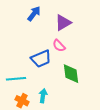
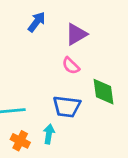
blue trapezoid: (41, 59) -> (67, 107), moved, turned 30
green diamond: (71, 74) -> (104, 92), moved

